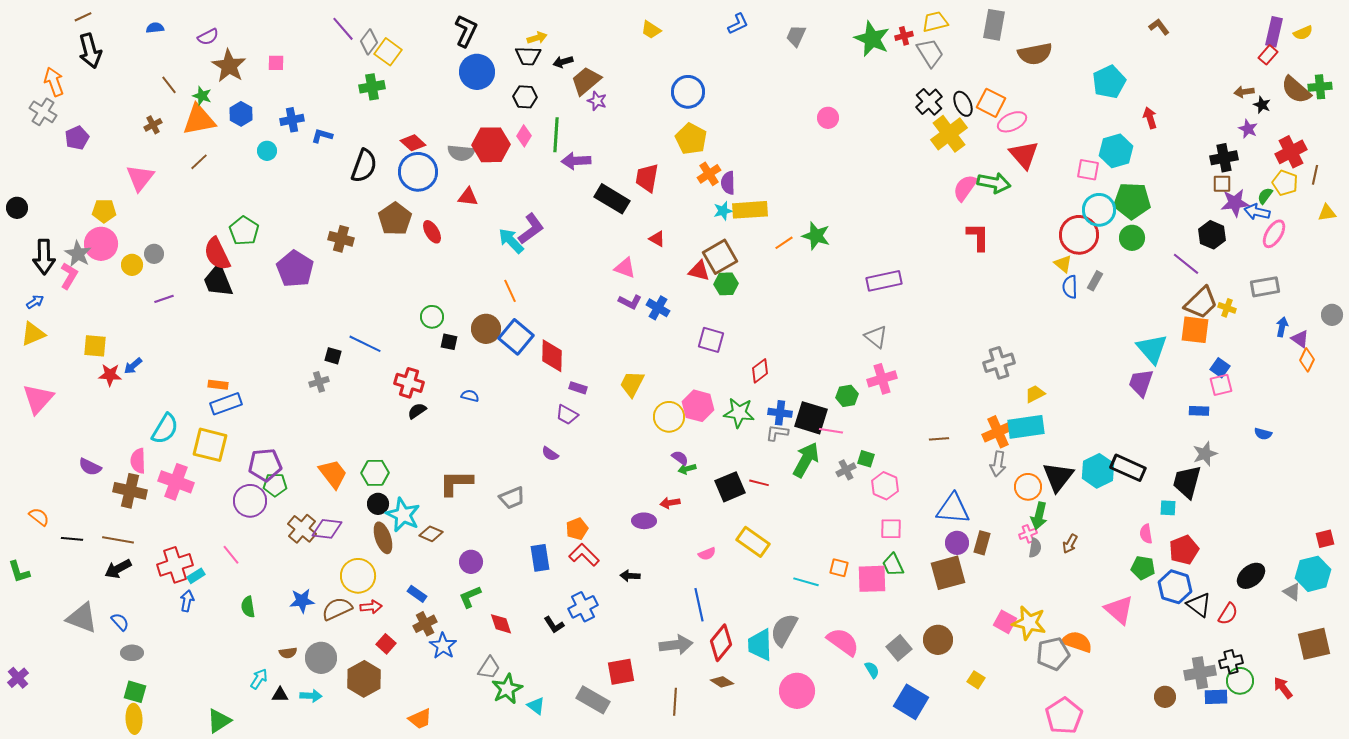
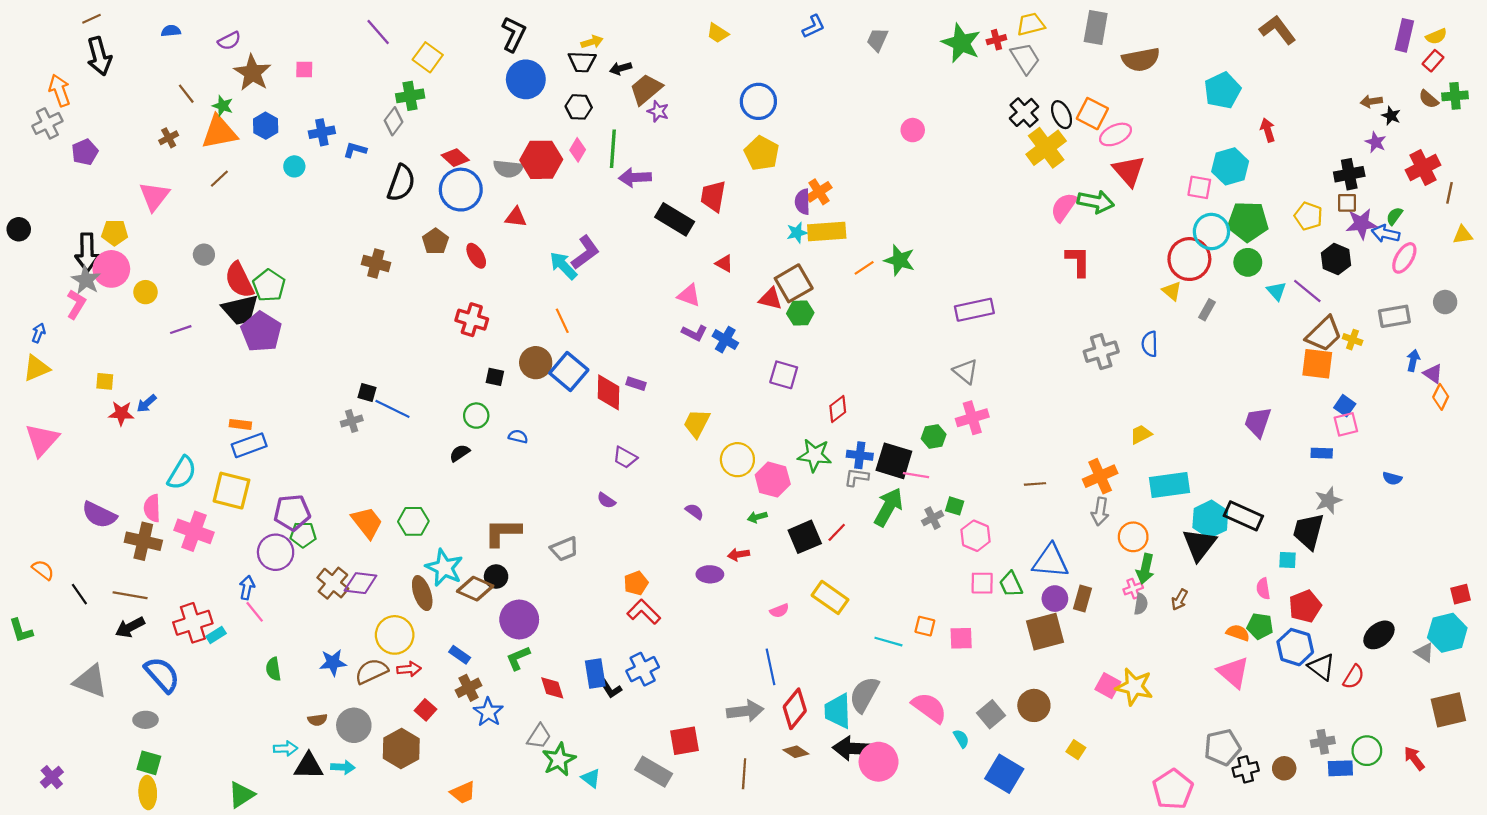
brown L-shape: (1159, 27) -> (1278, 30), size x1.6
gray diamond: (369, 42) -> (394, 121), moved
red rectangle: (1268, 55) -> (1433, 61), moved
brown semicircle: (1296, 90) -> (1429, 99), size x0.6
gray cross: (43, 112) -> (47, 123), turned 32
orange cross: (709, 174) -> (819, 192), moved
yellow pentagon: (1285, 183) -> (1308, 216), moved
brown pentagon: (395, 219) -> (435, 241), size x0.7
green pentagon: (244, 231) -> (269, 285), moved
gray circle: (154, 254) -> (204, 255), moved
black arrow: (44, 257) -> (87, 252), moved
purple pentagon: (295, 269) -> (261, 332), moved
black trapezoid: (218, 281) -> (240, 310), turned -81
blue semicircle: (1070, 287) -> (1150, 344), moved
blue arrow: (35, 302) -> (39, 333), turned -36
gray circle: (1332, 315) -> (1445, 302), moved
green circle: (432, 317) -> (476, 416), moved
blue line: (365, 344) -> (392, 409), moved
yellow square: (95, 346) -> (105, 381), size x0.7
cyan triangle: (1152, 349) -> (1276, 291), moved, size x0.6
gray cross: (999, 363) -> (1101, 352), moved
red cross: (409, 383) -> (472, 320), moved
purple rectangle: (578, 388) -> (636, 384), moved
pink hexagon: (698, 406) -> (773, 480), moved
cyan rectangle: (1026, 427) -> (1170, 485), moved
purple semicircle: (680, 458) -> (694, 511), moved
purple semicircle: (90, 467) -> (99, 515), size x1.4
black triangle: (1058, 477) -> (1199, 545), moved
red line: (759, 483) -> (837, 532), turned -60
black circle: (378, 504) -> (496, 577), moved
brown diamond: (431, 534) -> (475, 589), size x1.4
black line: (72, 539) -> (79, 594), turned 50
blue rectangle: (540, 558) -> (595, 674), moved
purple circle: (471, 562) -> (519, 619), size x1.5
green trapezoid: (893, 565) -> (1011, 584), moved
black arrow: (630, 576) -> (853, 748), moved, size x1.8
pink square: (872, 579) -> (961, 638), size x0.7
blue arrow: (187, 601) -> (247, 588), moved
blue semicircle: (120, 622) -> (162, 675), moved, size x1.8
orange semicircle: (1077, 642) -> (1238, 633), moved, size x0.7
gray pentagon: (1053, 654) -> (1222, 747), moved
black cross: (1231, 662) -> (1246, 769), moved
gray cross: (1200, 673) -> (1323, 742), size x0.7
purple cross: (18, 678) -> (52, 777), moved
cyan arrow: (259, 679) -> (285, 748), turned 55
black triangle: (280, 695) -> (309, 766), size x1.6

